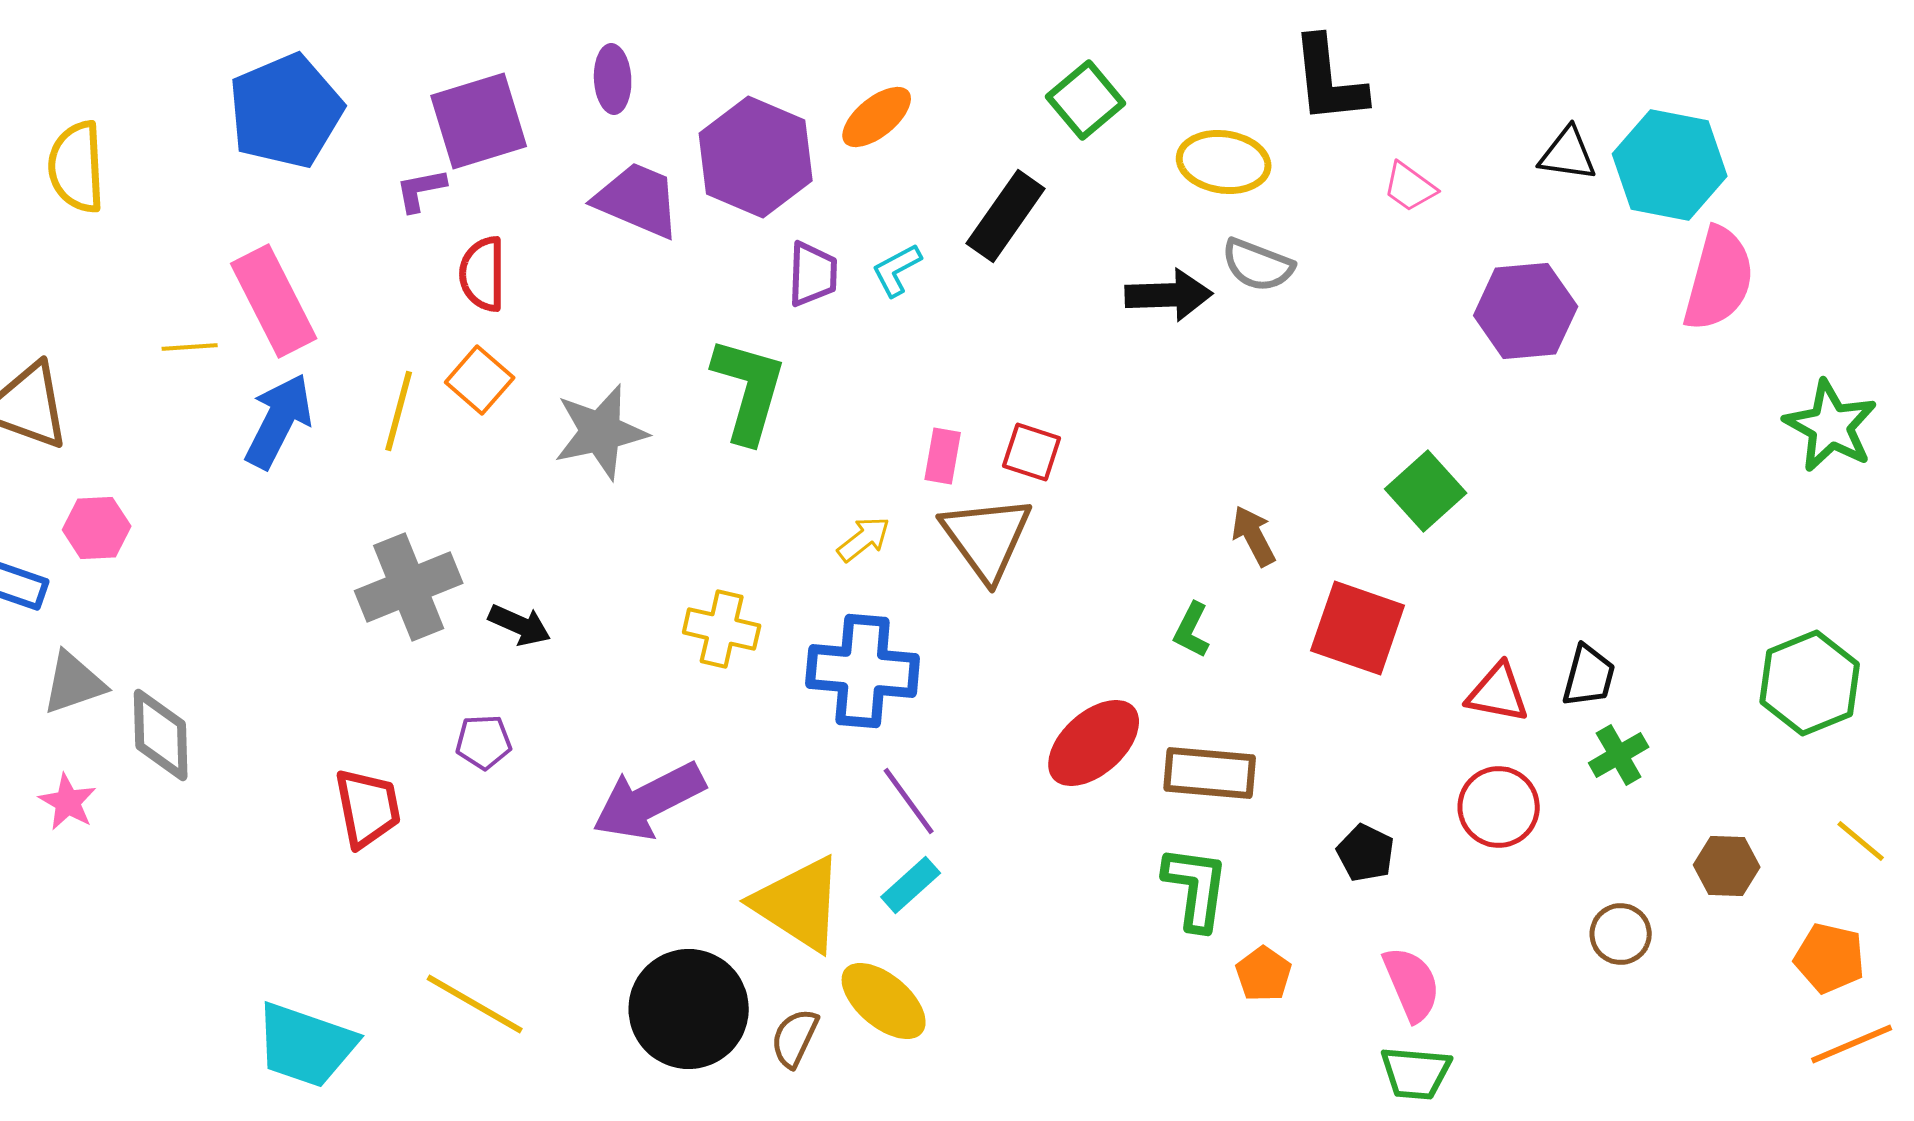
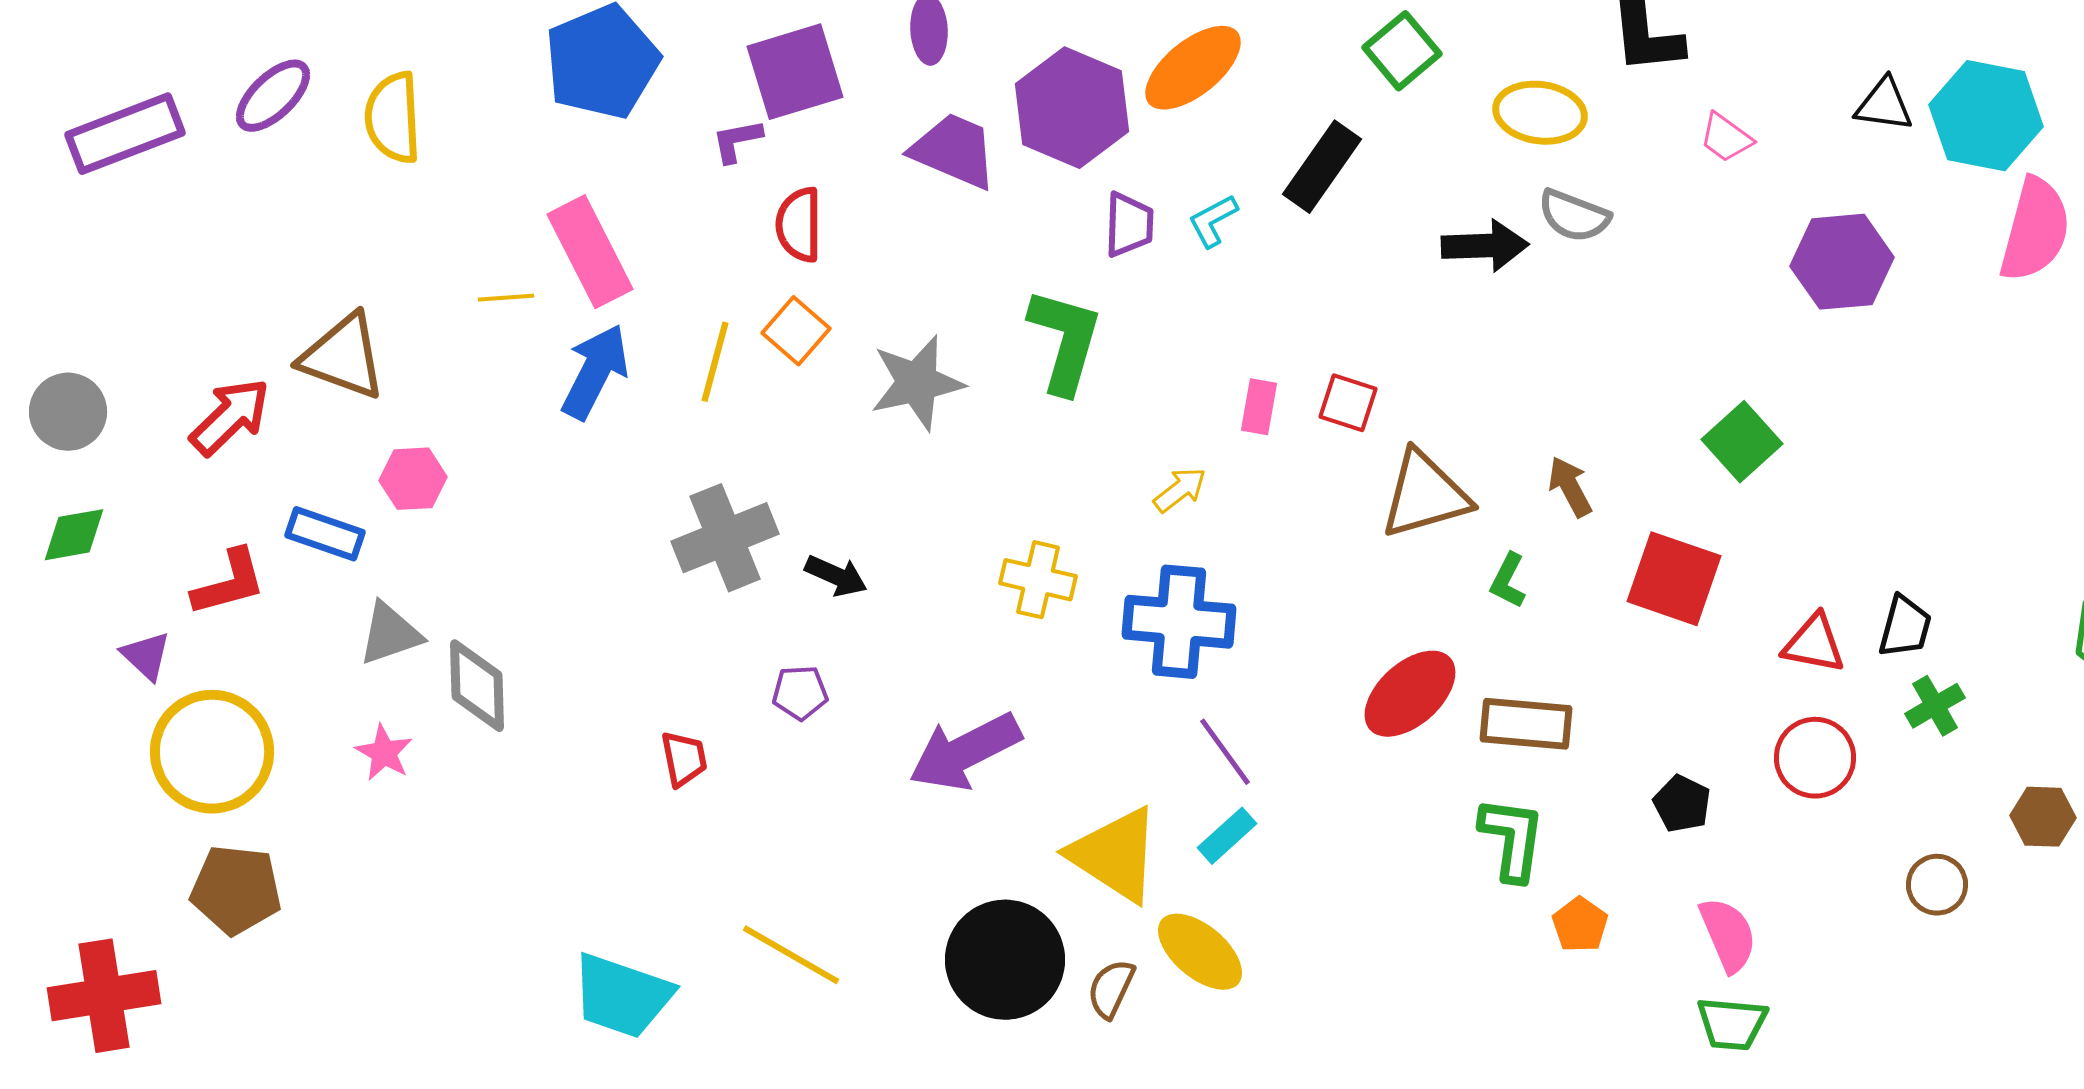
orange ellipse: (877, 117) -> (1193, 68), size x1.4
brown triangle: (987, 538) -> (1425, 495), moved, turned 50
red trapezoid: (368, 808) -> (684, 759), size x0.7

